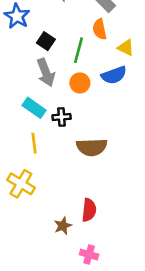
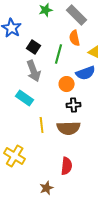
orange circle: (80, 83) -> (67, 84), moved
black cross: (62, 117) -> (74, 105), moved
yellow line: (34, 143) -> (42, 125), moved
red semicircle: (89, 210) -> (67, 166), moved

